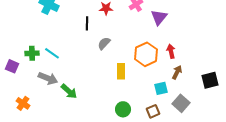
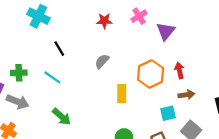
black line: (87, 23) -> (59, 49), moved, turned -32
cyan line: (52, 53) -> (52, 77), moved
brown arrow: (177, 72) -> (186, 95), turned 56
gray arrow: (48, 78) -> (18, 102), moved

